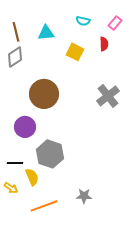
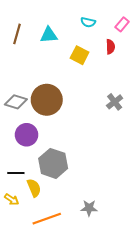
brown line: (16, 32) -> (17, 34), turned 30
gray diamond: (15, 57) -> (16, 102), moved, turned 50
gray cross: (108, 96) -> (115, 102), size x0.7

